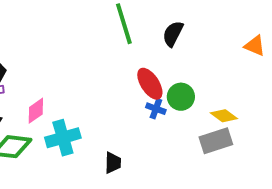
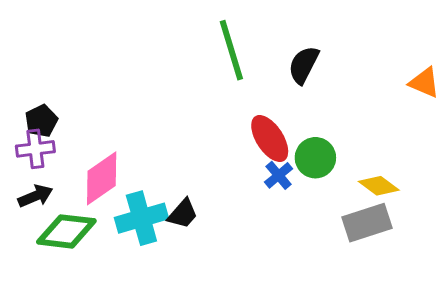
blue cross: (156, 109) -> (279, 175), turned 30
pink diamond: (36, 111) -> (102, 178), size x1.4
black trapezoid: (113, 163) -> (183, 214), moved, turned 40

